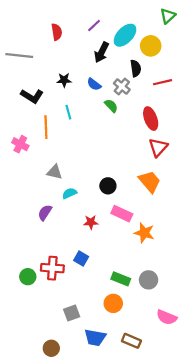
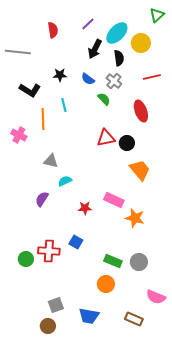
black semicircle: (136, 68) -> (119, 58), moved
red triangle: (158, 147) -> (106, 138), moved, turned 36
black circle: (108, 186) -> (127, 143), moved
gray square: (72, 313) -> (56, 305), moved
brown rectangle: (131, 341) -> (134, 319), moved

